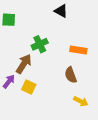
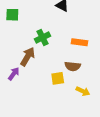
brown semicircle: (71, 75) -> (73, 66), turned -63
yellow square: (29, 87) -> (58, 78), moved, turned -32

